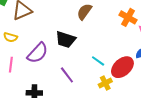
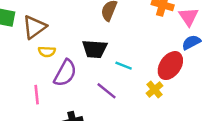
yellow semicircle: (10, 37) -> (47, 52), moved
cyan line: (98, 61) -> (124, 66), moved

